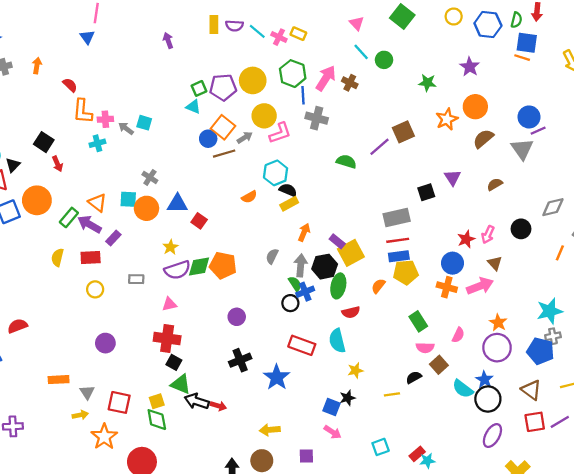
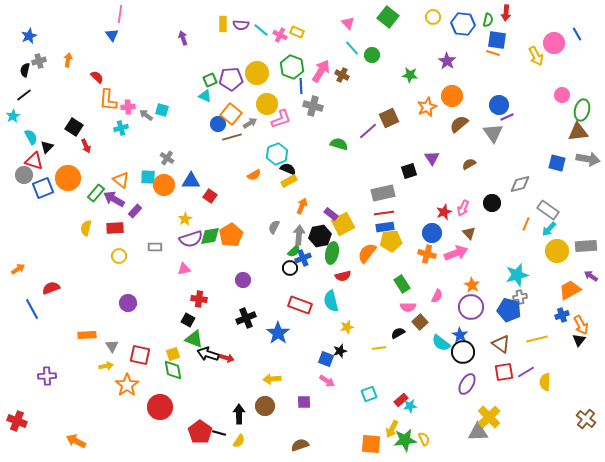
orange pentagon: (223, 265) -> (231, 235), turned 30
green semicircle: (295, 284) -> (294, 251), turned 80
orange semicircle: (378, 286) -> (367, 253), size x1.5
red cross: (167, 338) -> (199, 299), moved, size x0.7

